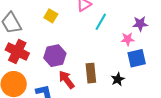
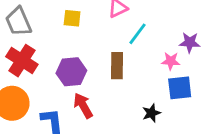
yellow square: (51, 16) -> (72, 18), turned -32
brown rectangle: (91, 73) -> (117, 66), moved

